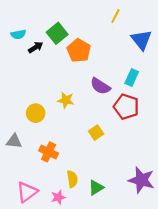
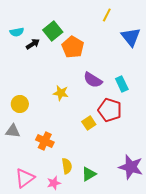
cyan rectangle: (132, 78) -> (122, 84), moved, turned -49
red pentagon: (126, 107) -> (110, 110), moved
yellow circle: (36, 113) -> (20, 104), moved

